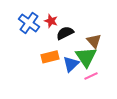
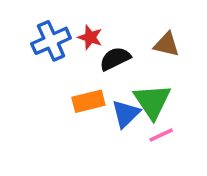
blue cross: (29, 23) -> (51, 41), turned 30
brown triangle: (94, 41) -> (167, 44), moved, turned -35

